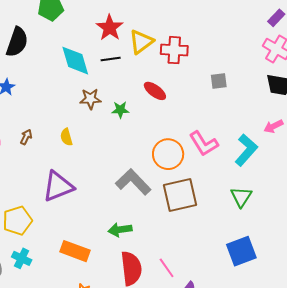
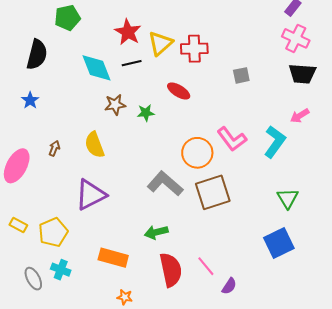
yellow semicircle: (66, 137) -> (95, 145), size x1.5
green triangle: (241, 197) -> (288, 198), moved

